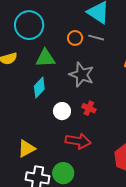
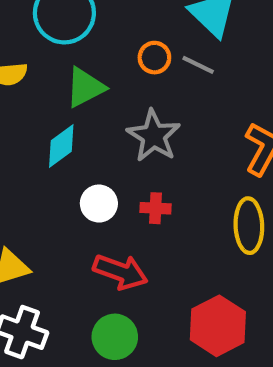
green triangle: (45, 58) -> (85, 87), turned -35
red cross: (89, 108) -> (156, 208), turned -32
green circle: (63, 173) -> (115, 337), moved

